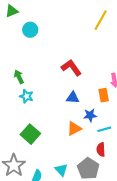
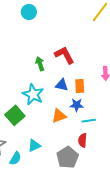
green arrow: (19, 77) -> (40, 64), moved
orange rectangle: (104, 95) -> (80, 86), moved
cyan star: (26, 96) -> (33, 94), moved, size x1.5
cyan triangle: (61, 170) -> (34, 146), moved, turned 40

